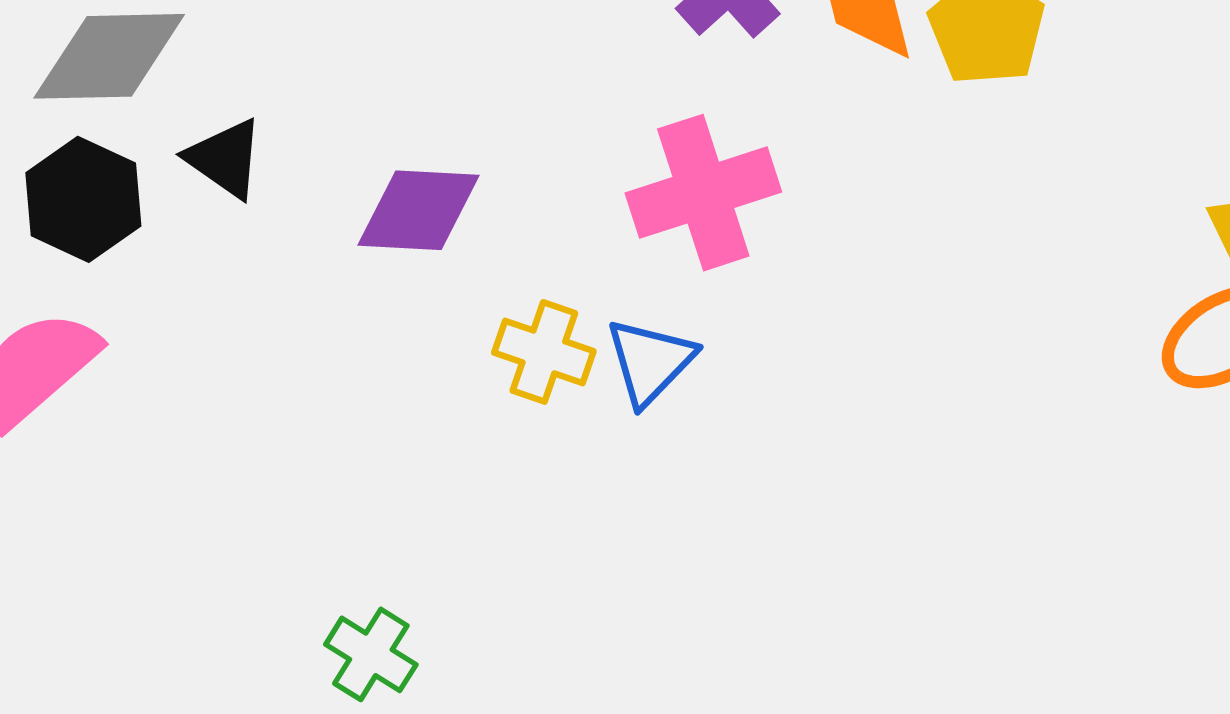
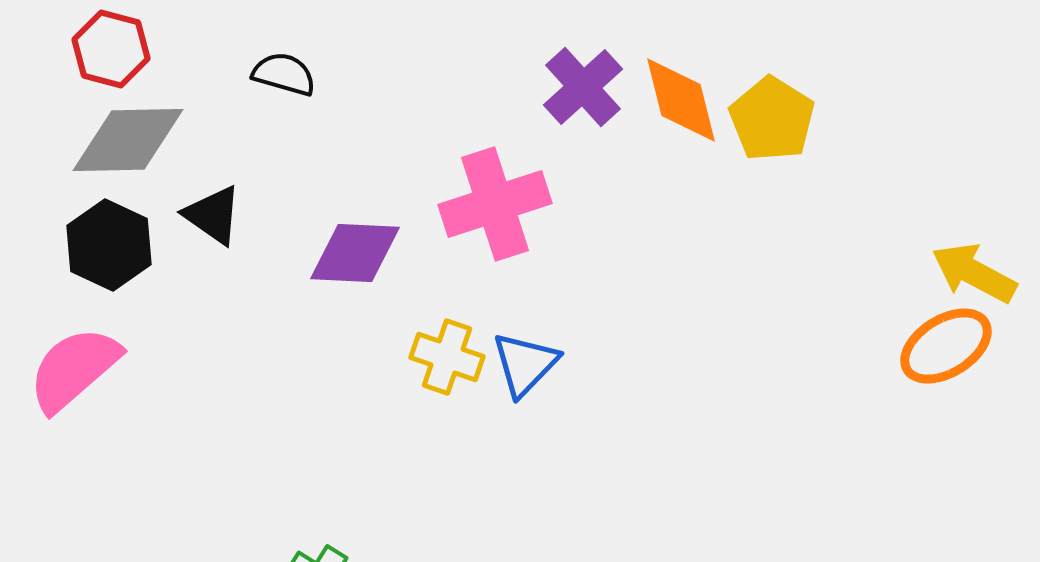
pink cross: (703, 193) -> (495, 204), moved

